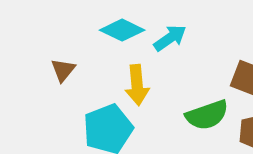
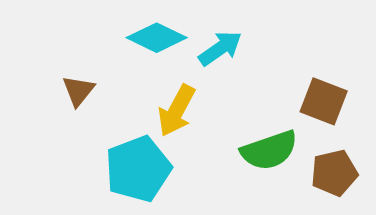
yellow arrow: (137, 85) -> (176, 111), turned 33

